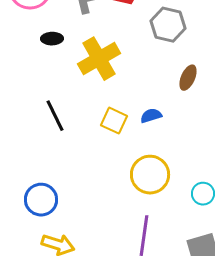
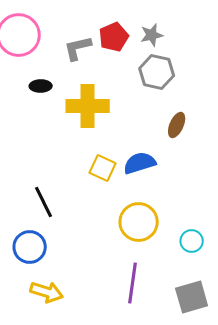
yellow cross: (99, 59) -> (88, 106), turned 30
black line: (55, 116) -> (44, 202), moved
blue semicircle: (151, 116) -> (140, 163), size x1.5

